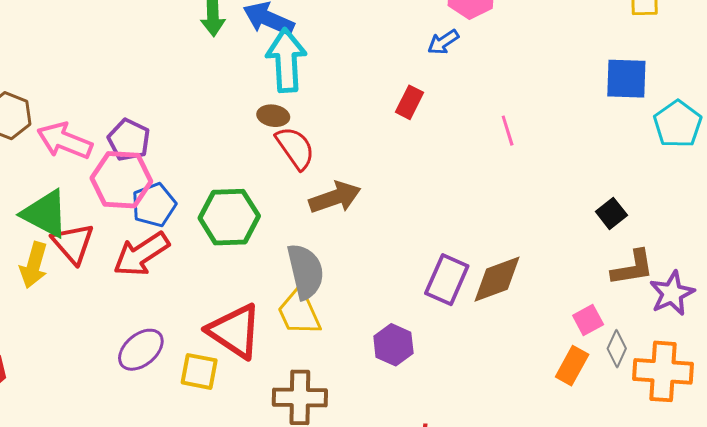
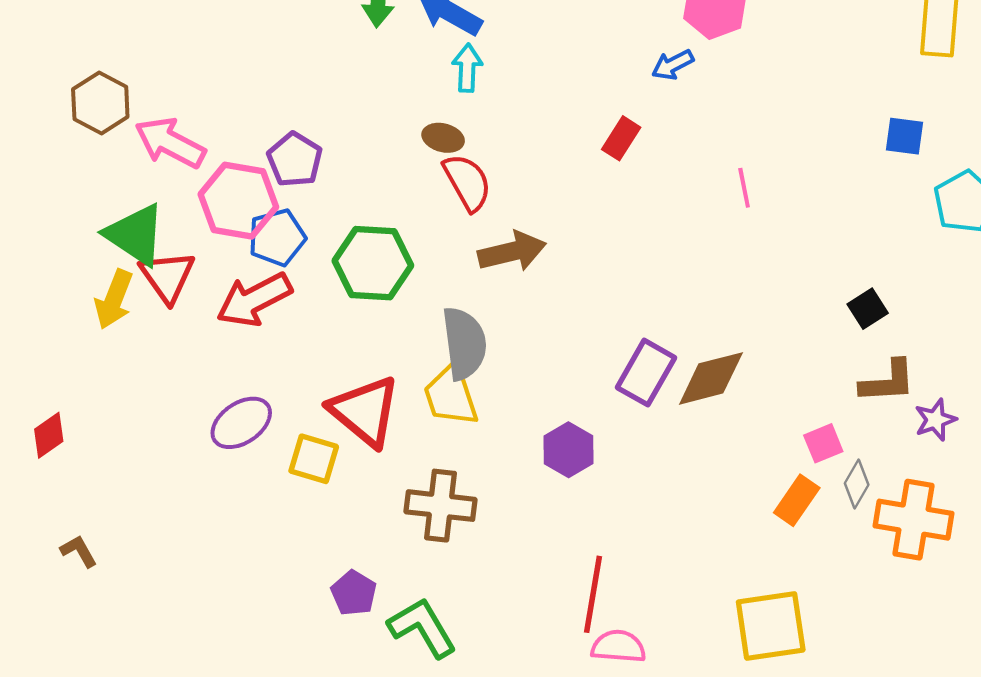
cyan arrow: (286, 60) -> (467, 68), size x0.6
blue square: (626, 79) -> (905, 136), size x0.7
purple pentagon: (129, 140) -> (295, 160), moved
purple star: (672, 293) -> (935, 420), size x0.7

